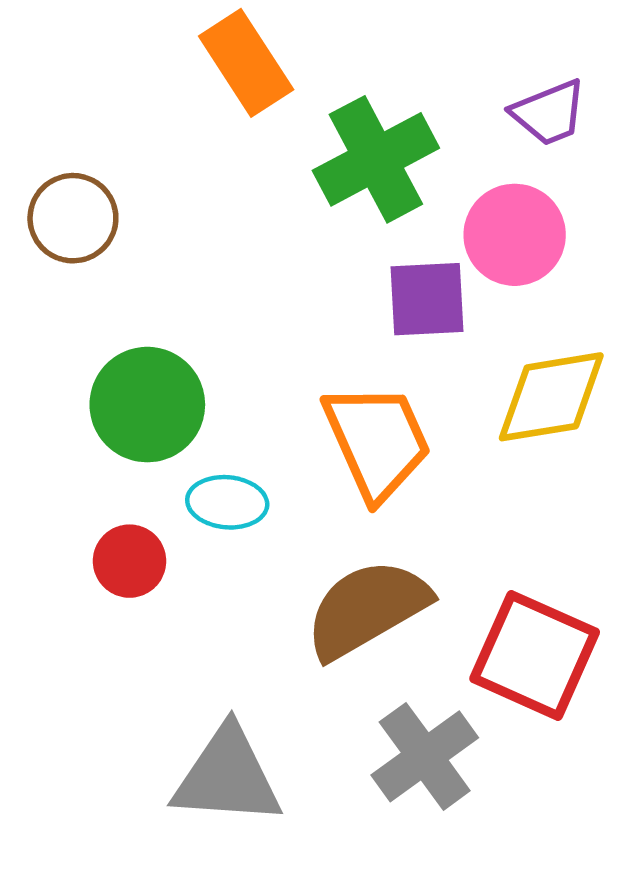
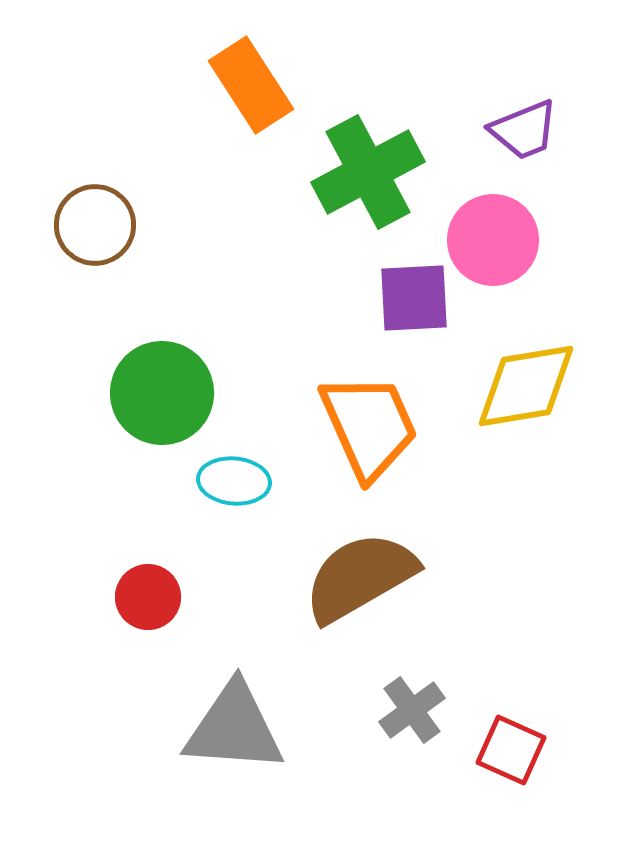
red circle: (130, 561) -> (148, 597), moved
red square: (535, 655) -> (511, 750), moved, size x0.6
gray cross: (425, 756) -> (412, 710), size x0.7

